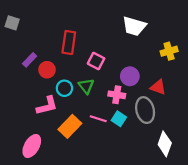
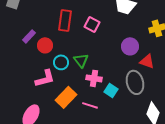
pink square: (96, 61) -> (92, 24), moved
purple circle: (130, 76) -> (130, 46), moved
pink cross: (117, 95) -> (94, 78), moved
pink line: (98, 119) -> (90, 105), moved

